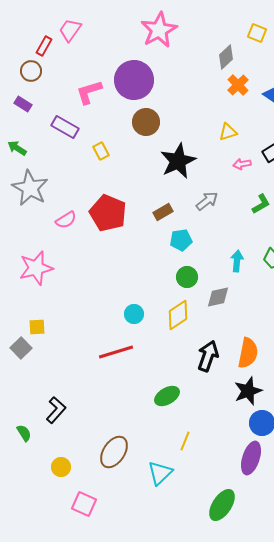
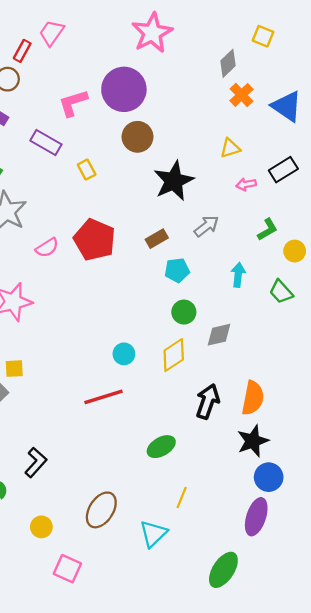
cyan arrow: (237, 261) -> (238, 275), moved

